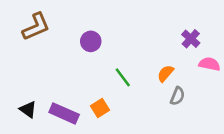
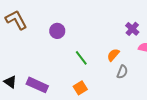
brown L-shape: (36, 27) -> (16, 20), turned -95
orange square: (100, 108) -> (80, 88), moved

